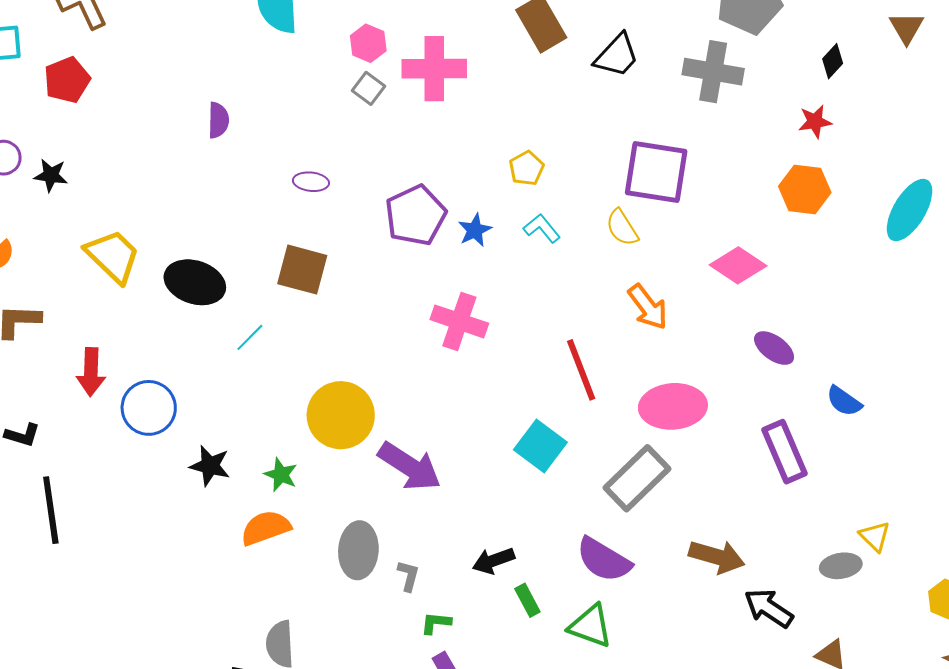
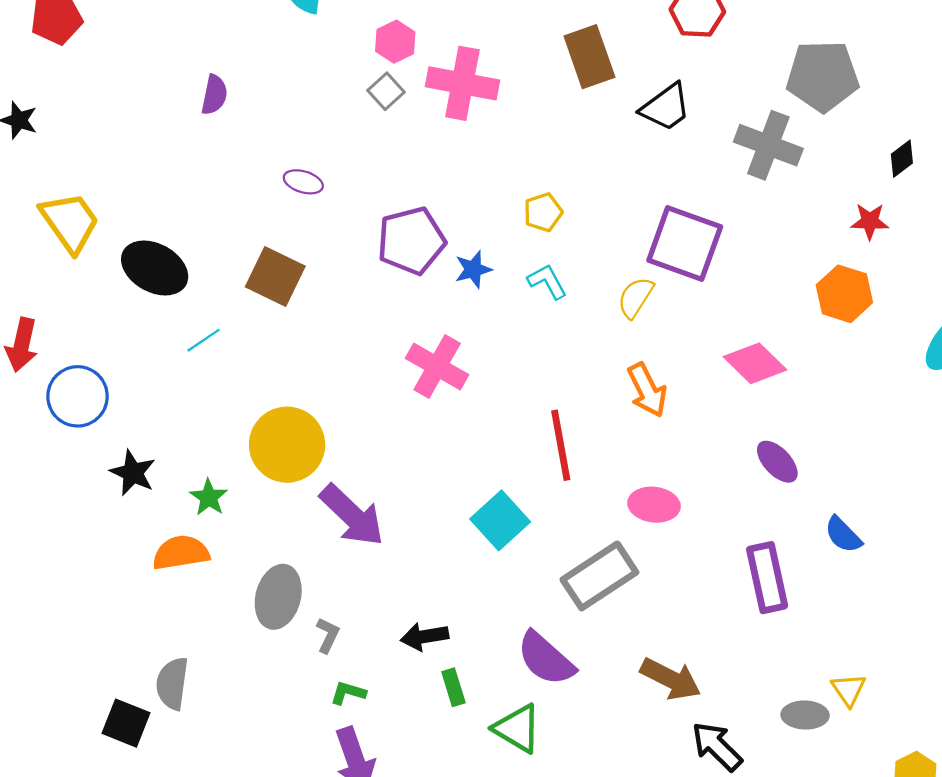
yellow semicircle: (622, 228) -> (636, 297), turned 54
pink ellipse: (673, 406) -> (654, 505), size x0.7

